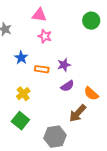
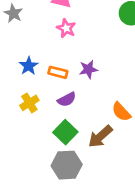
blue star: (21, 58) -> (29, 66), moved
purple semicircle: (67, 86) -> (67, 99), moved
green square: (20, 121) -> (65, 132), moved

